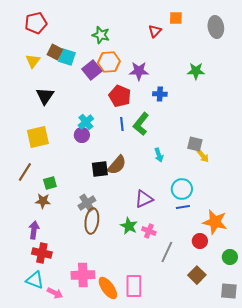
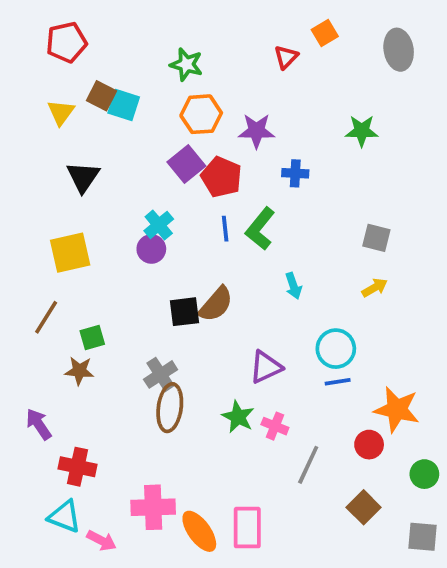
orange square: (176, 18) -> (325, 33), turned -32
purple square: (92, 70) -> (186, 164), moved
gray square: (195, 144) -> (376, 238), moved
yellow arrow: (203, 156) -> (375, 288), turned -80
purple arrow: (34, 230) -> (39, 424), moved, turned -42

